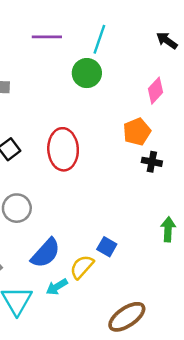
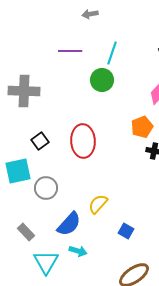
blue square: (107, 247) -> (126, 231), moved
yellow semicircle: (82, 267) -> (98, 204), moved
cyan arrow: (57, 287) -> (78, 251), turned -132

